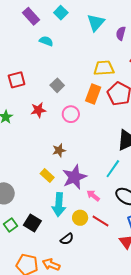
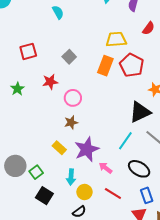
cyan semicircle: (46, 41) -> (58, 12), turned 40
pink circle: (71, 114) -> (73, 98), moved
cyan arrow: (59, 205) -> (71, 177), size x0.7
yellow circle: (80, 218) -> (84, 192), moved
green square: (10, 225) -> (36, 172), moved

